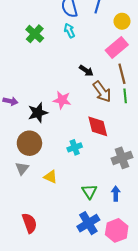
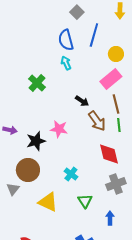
green cross: (35, 34) -> (37, 83), moved
red diamond: (98, 126) -> (109, 154), moved
cyan cross: (75, 147) -> (71, 174), turned -32
gray triangle: (22, 168) -> (13, 189), moved
yellow triangle: (50, 177) -> (48, 202), size x1.5
green triangle: (89, 192) -> (85, 201), moved

